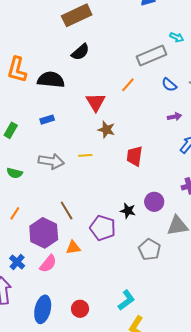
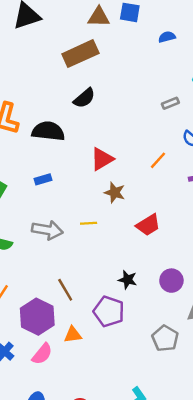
gray rectangle: (152, 55) -> (170, 103), size x0.5
orange line: (128, 85) -> (158, 160), moved
red triangle: (96, 102) -> (102, 159), turned 30
red trapezoid: (134, 156) -> (148, 225), turned -130
black star: (128, 211) -> (128, 280), moved

